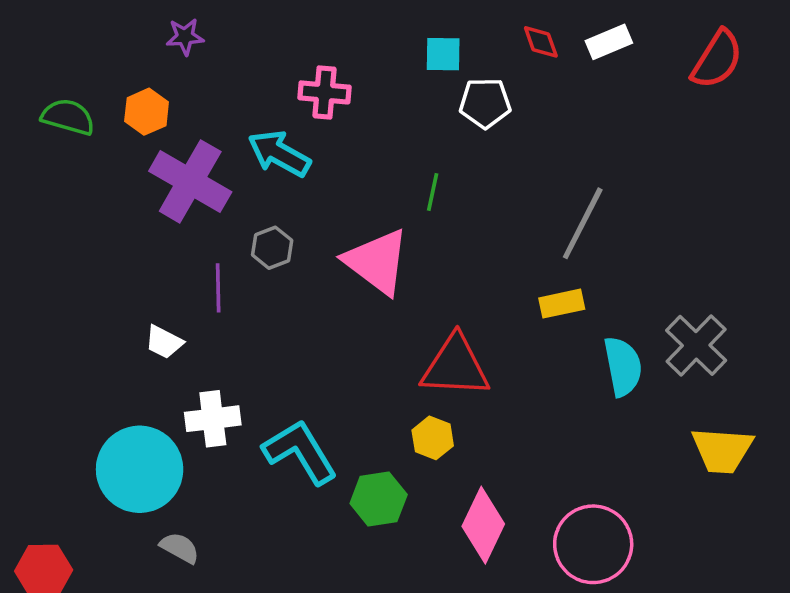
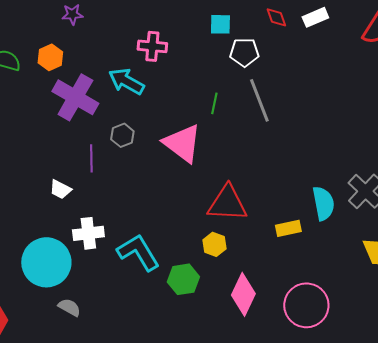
gray line: (583, 223) -> (259, 100), moved, turned -48
yellow rectangle: (562, 304) -> (288, 228), moved

